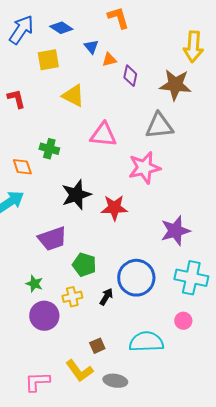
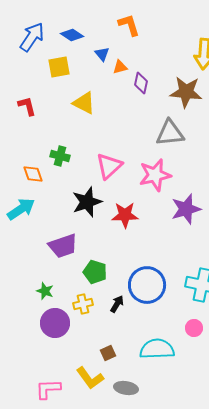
pink triangle: (103, 135) -> (109, 166), moved, turned -48
purple star: (175, 231) -> (186, 209), moved

